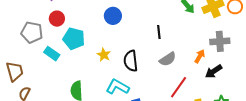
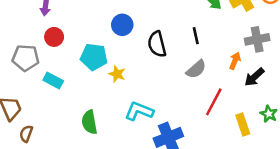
black line: (159, 32) -> (196, 36), moved
cyan pentagon: (74, 39) -> (94, 57), moved
black semicircle: (131, 61) -> (157, 44), moved

